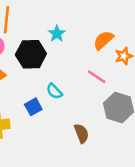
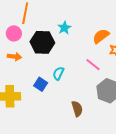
cyan semicircle: (54, 91) -> (58, 73), turned 64
blue square: (33, 107) -> (41, 84), turned -32

